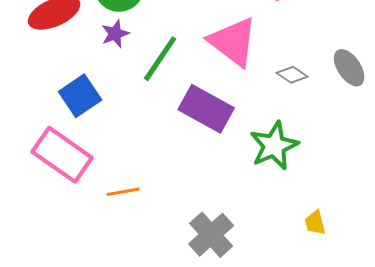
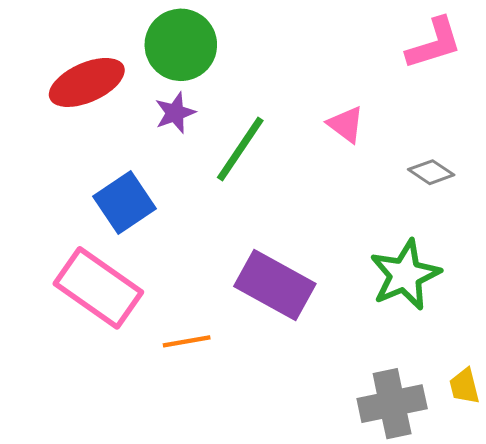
pink triangle: (233, 42) -> (346, 124), size x0.5
purple rectangle: (206, 109) -> (275, 285), moved
gray cross: (211, 235) -> (392, 404), moved, turned 30

